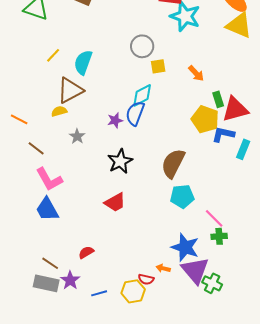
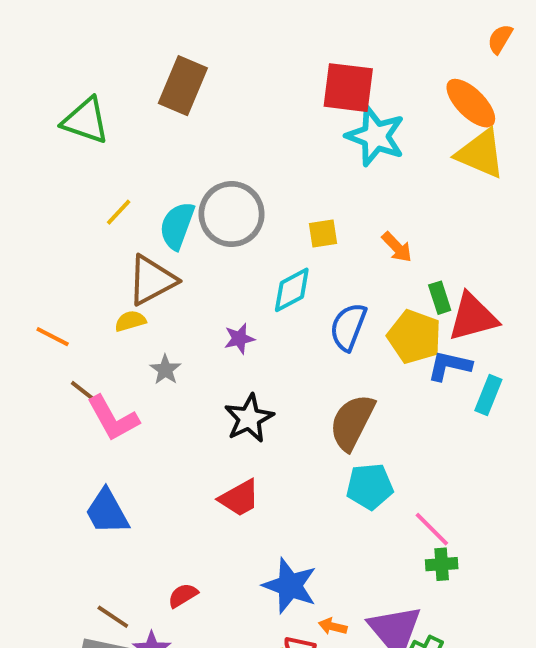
gray circle: (142, 46) -> (232, 214), moved, size x1.4
blue semicircle: (135, 113) -> (348, 327), moved
pink L-shape: (49, 179) -> (113, 418), moved
blue star: (185, 247) -> (290, 586), moved

